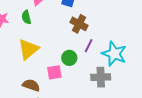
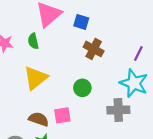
purple line: (89, 46) -> (138, 53), moved
pink square: (54, 72) -> (62, 115), moved

